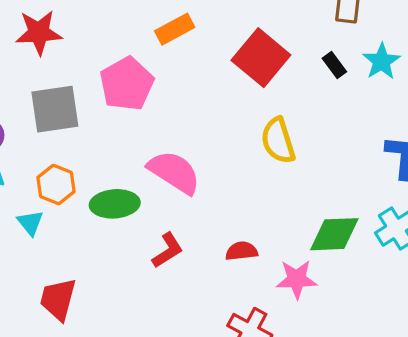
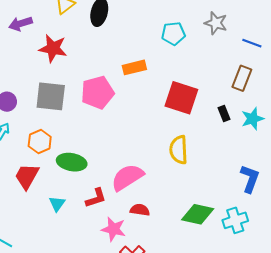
red square: (261, 58) -> (181, 98), turned -36
pink semicircle: (174, 172) -> (127, 177), moved, turned -80
cyan triangle: (30, 223) -> (57, 204), moved
pink star: (297, 279) -> (114, 229), moved
red trapezoid: (58, 299) -> (27, 176), moved

